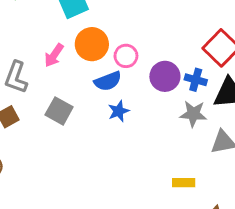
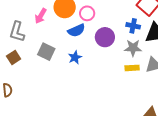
purple circle: (165, 76) -> (105, 37), moved
blue star: (119, 111) -> (75, 57), moved
yellow rectangle: (184, 183) -> (132, 68), moved

